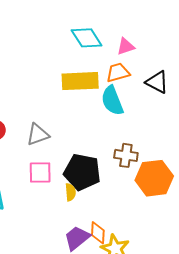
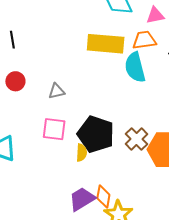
gray triangle: (38, 135) -> (57, 91), size x0.7
brown cross: (126, 155) -> (137, 139), moved, turned 30

